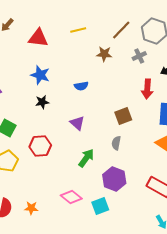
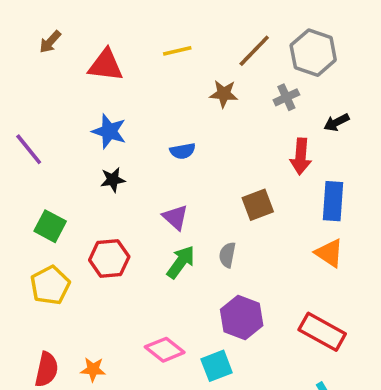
gray semicircle: (116, 143) -> (227, 255), moved
green arrow: (86, 158) -> (181, 262), moved

